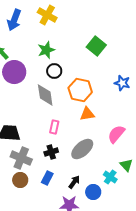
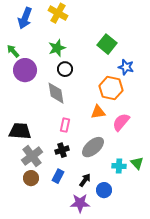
blue star: (122, 83) -> (126, 67), moved
orange hexagon: (80, 90) -> (111, 88), moved
pink semicircle: (116, 134) -> (121, 122), moved
gray cross: (21, 158) -> (32, 156), turned 30
cyan cross: (110, 177) -> (119, 166), moved, turned -32

